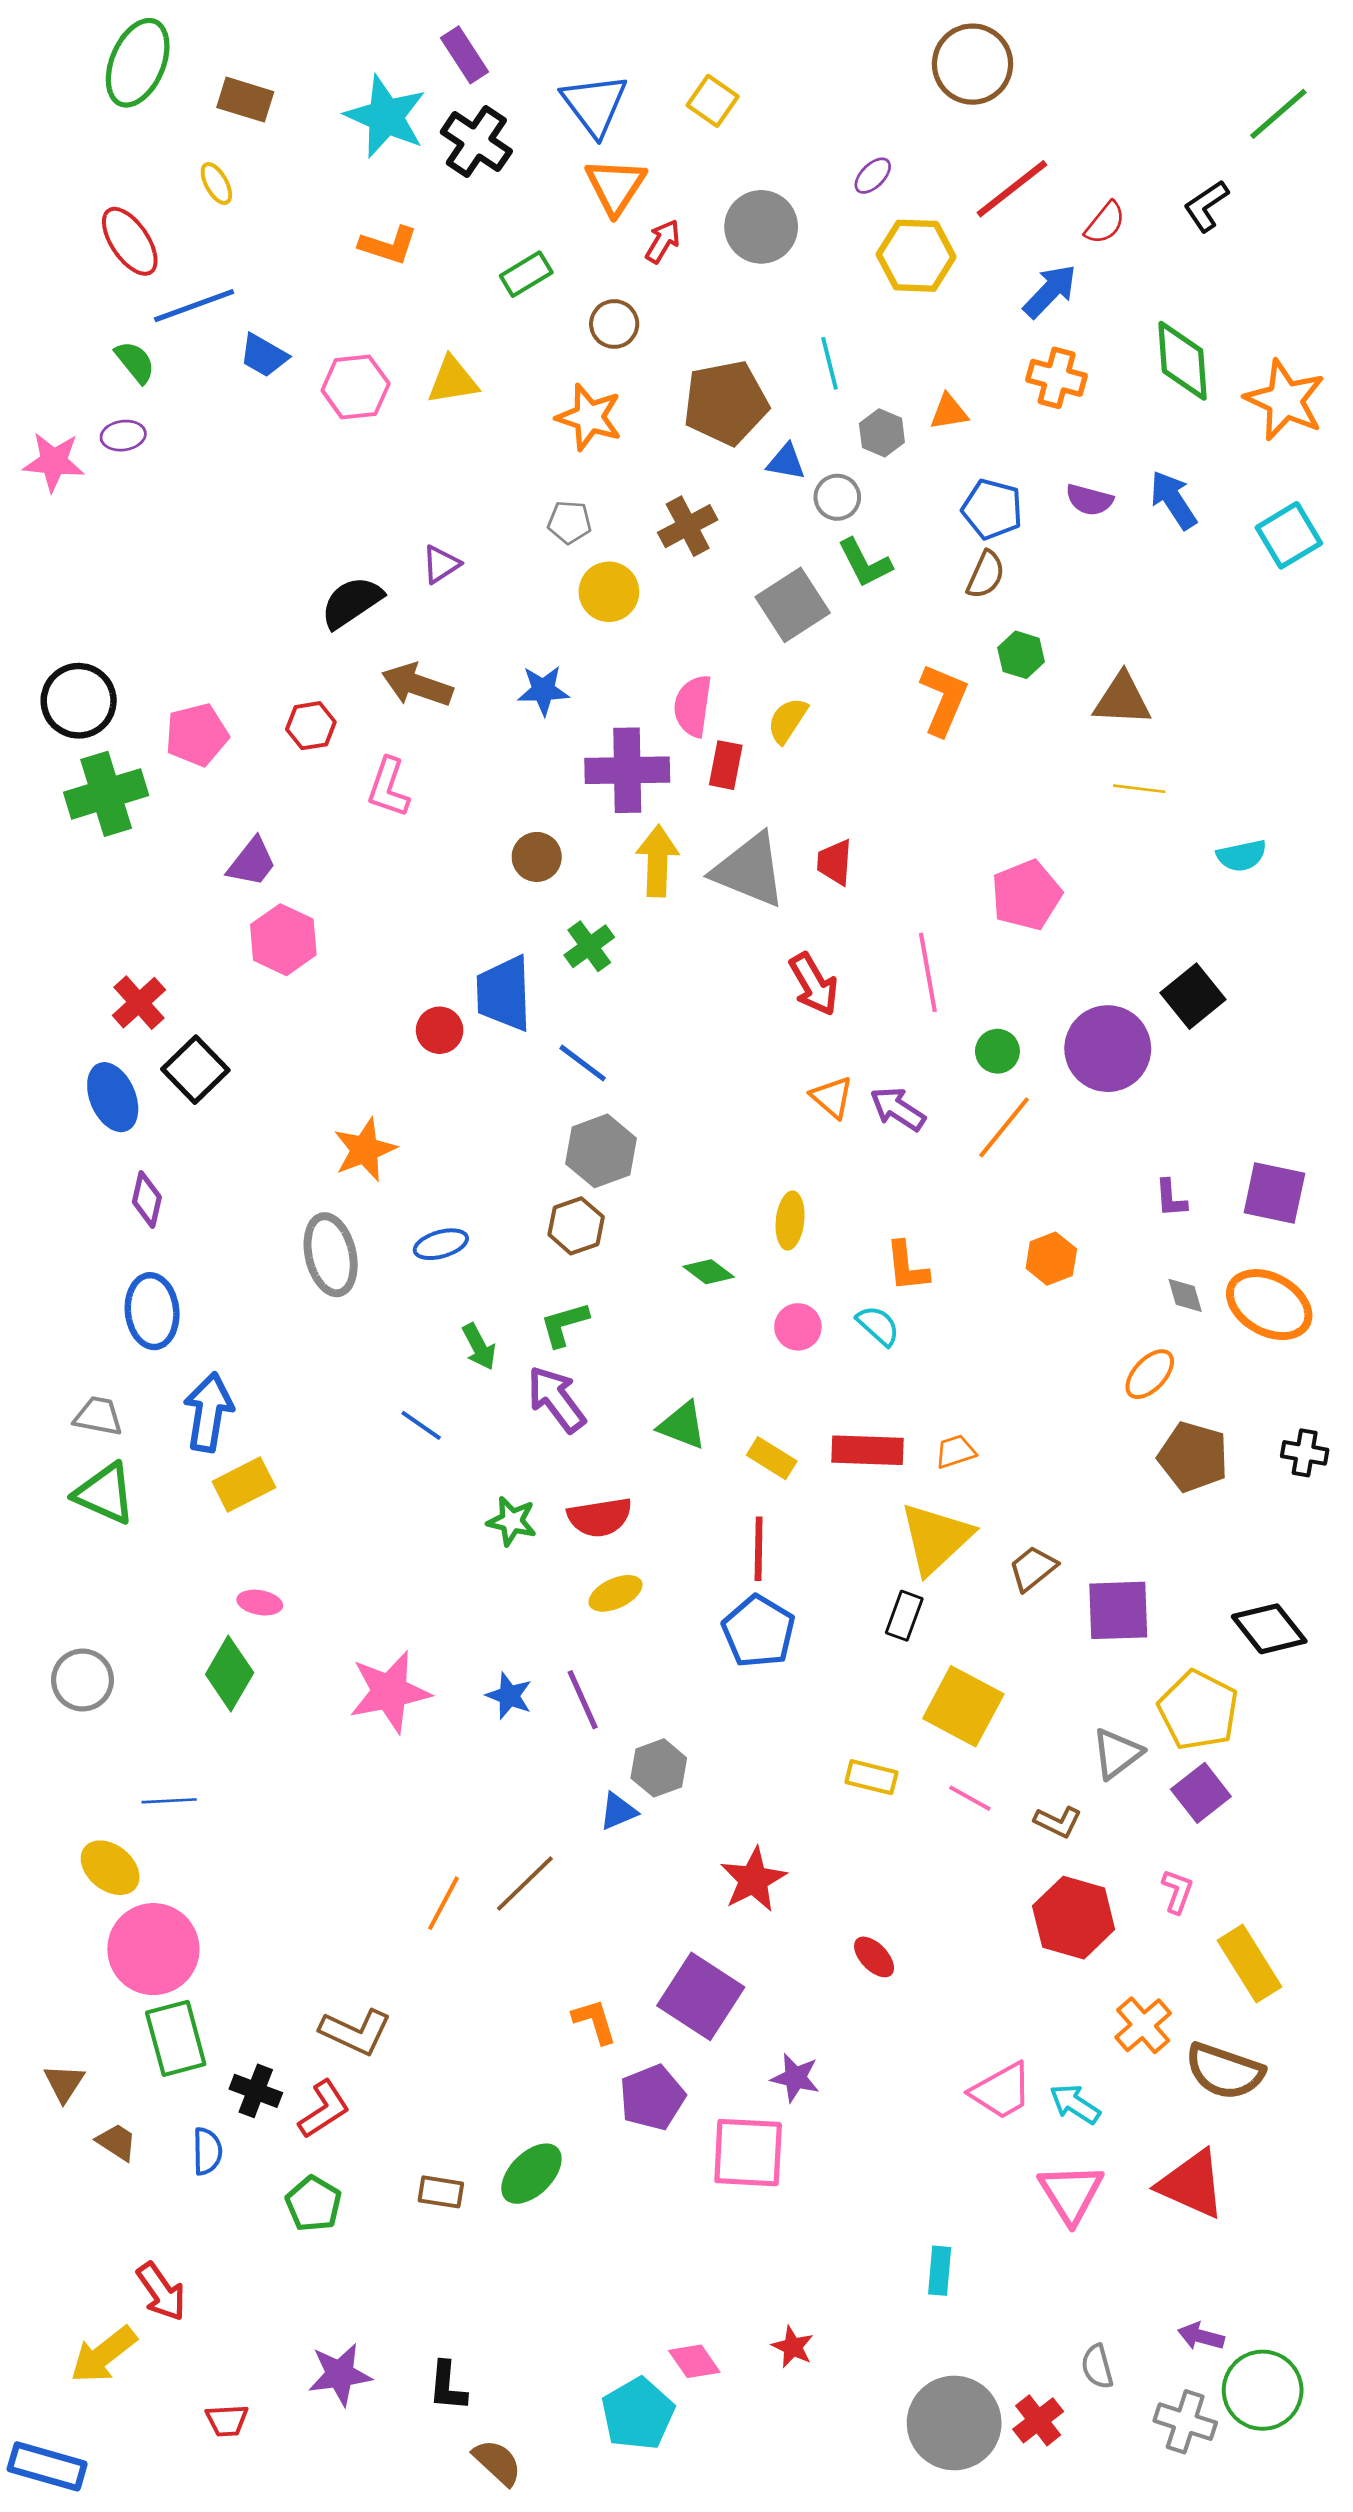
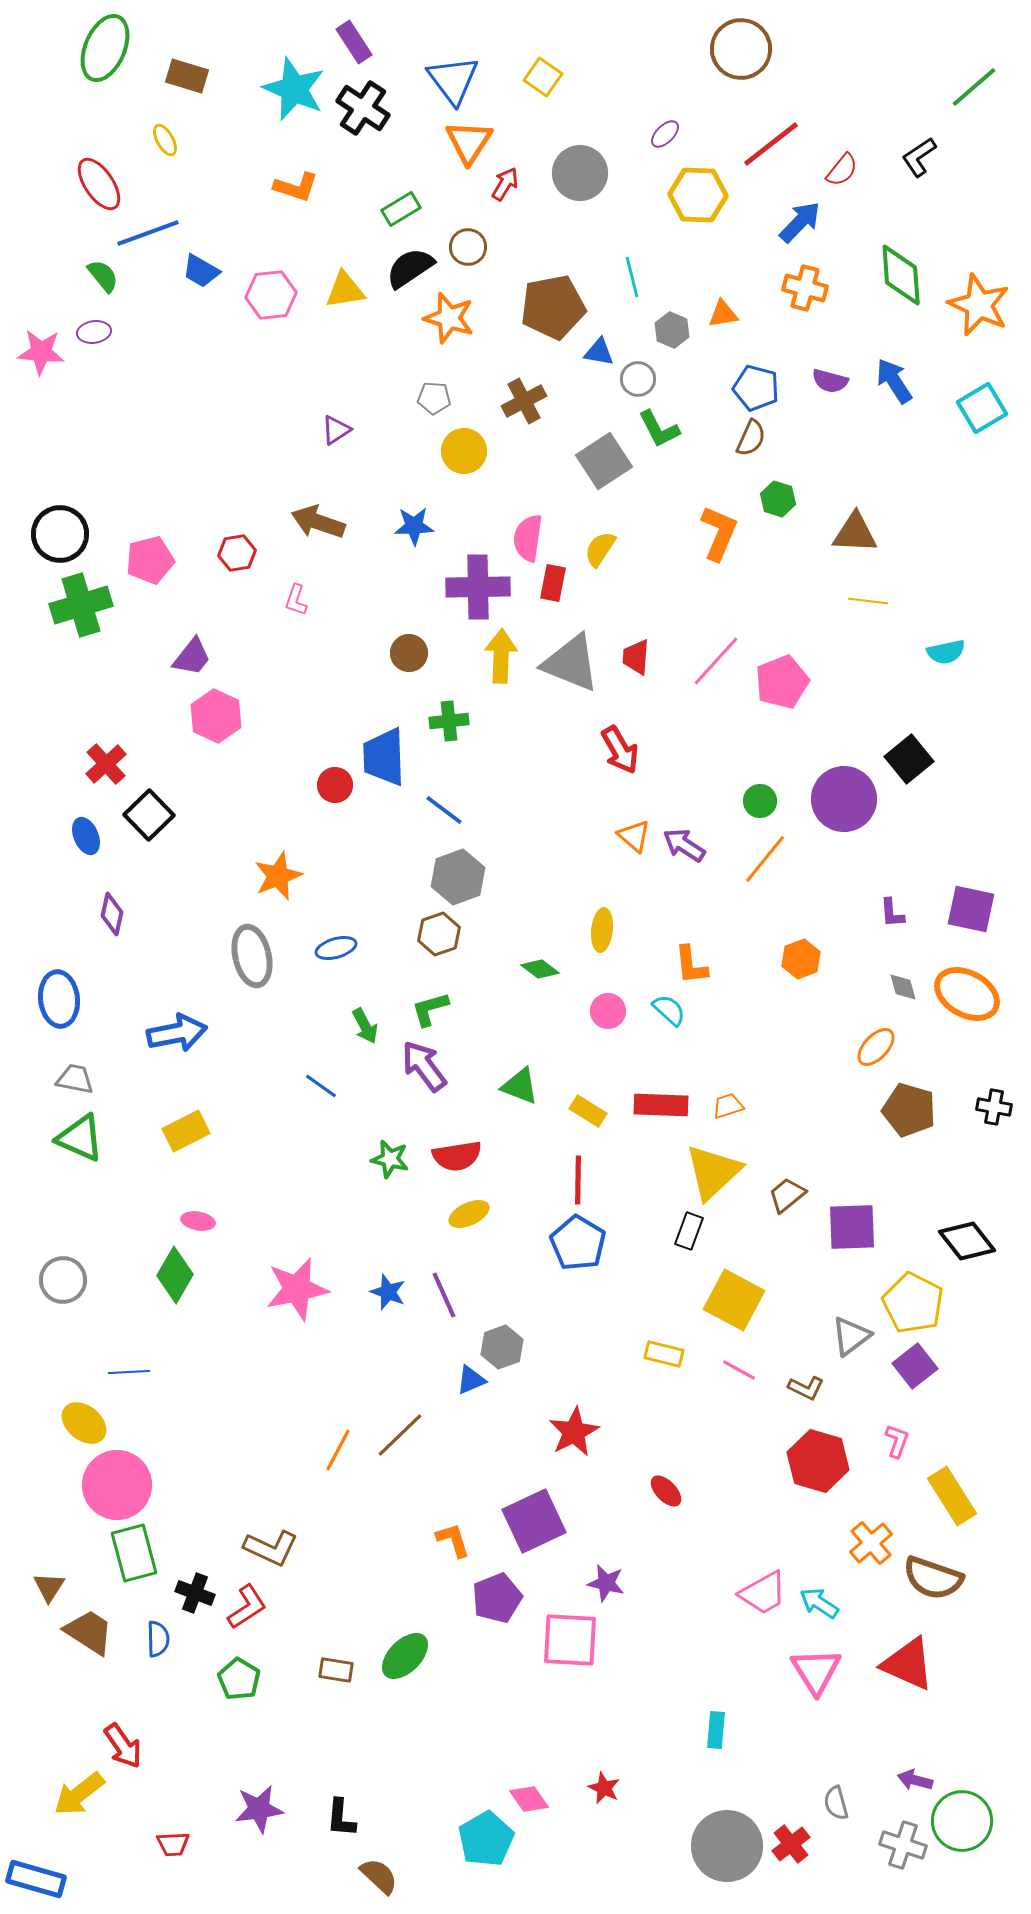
black semicircle: (352, 602) -> (410, 268), moved
pink L-shape: (388, 787) -> (296, 600), size x0.7
green cross: (589, 946) -> (449, 721), turned 30
pink line: (928, 972) -> (716, 661), moved, turned 52
blue ellipse: (113, 1097) -> (86, 836), size x0.7
blue ellipse: (152, 1311) -> (59, 999), moved
blue arrow: (209, 1412) -> (177, 1033), moved, turned 70
purple square: (701, 1996) -> (534, 1521), turned 32
brown trapezoid: (117, 2142) -> (89, 1632), size x1.6

